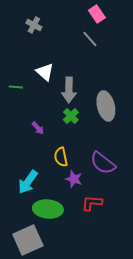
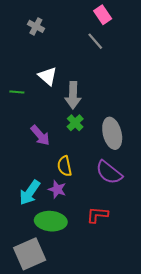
gray ellipse: (106, 106) -> (112, 133), moved
purple arrow: (38, 128) -> (40, 135), size x1.5
purple star: (74, 179) -> (57, 189), moved

